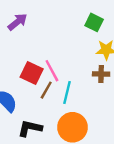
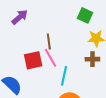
red square: (32, 73) -> (33, 60), turned -36
brown line: (46, 90) -> (49, 42), moved, turned -35

